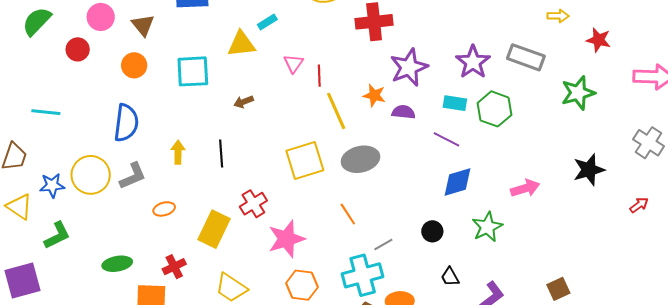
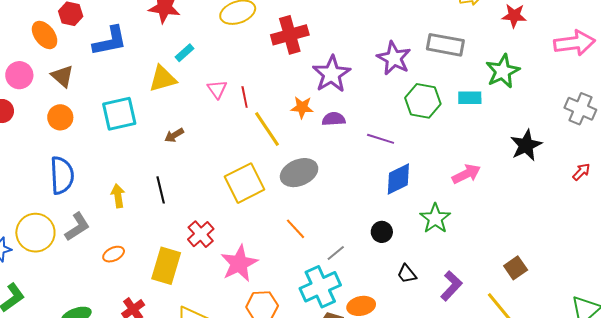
cyan rectangle: (455, 103) -> (470, 98), moved

